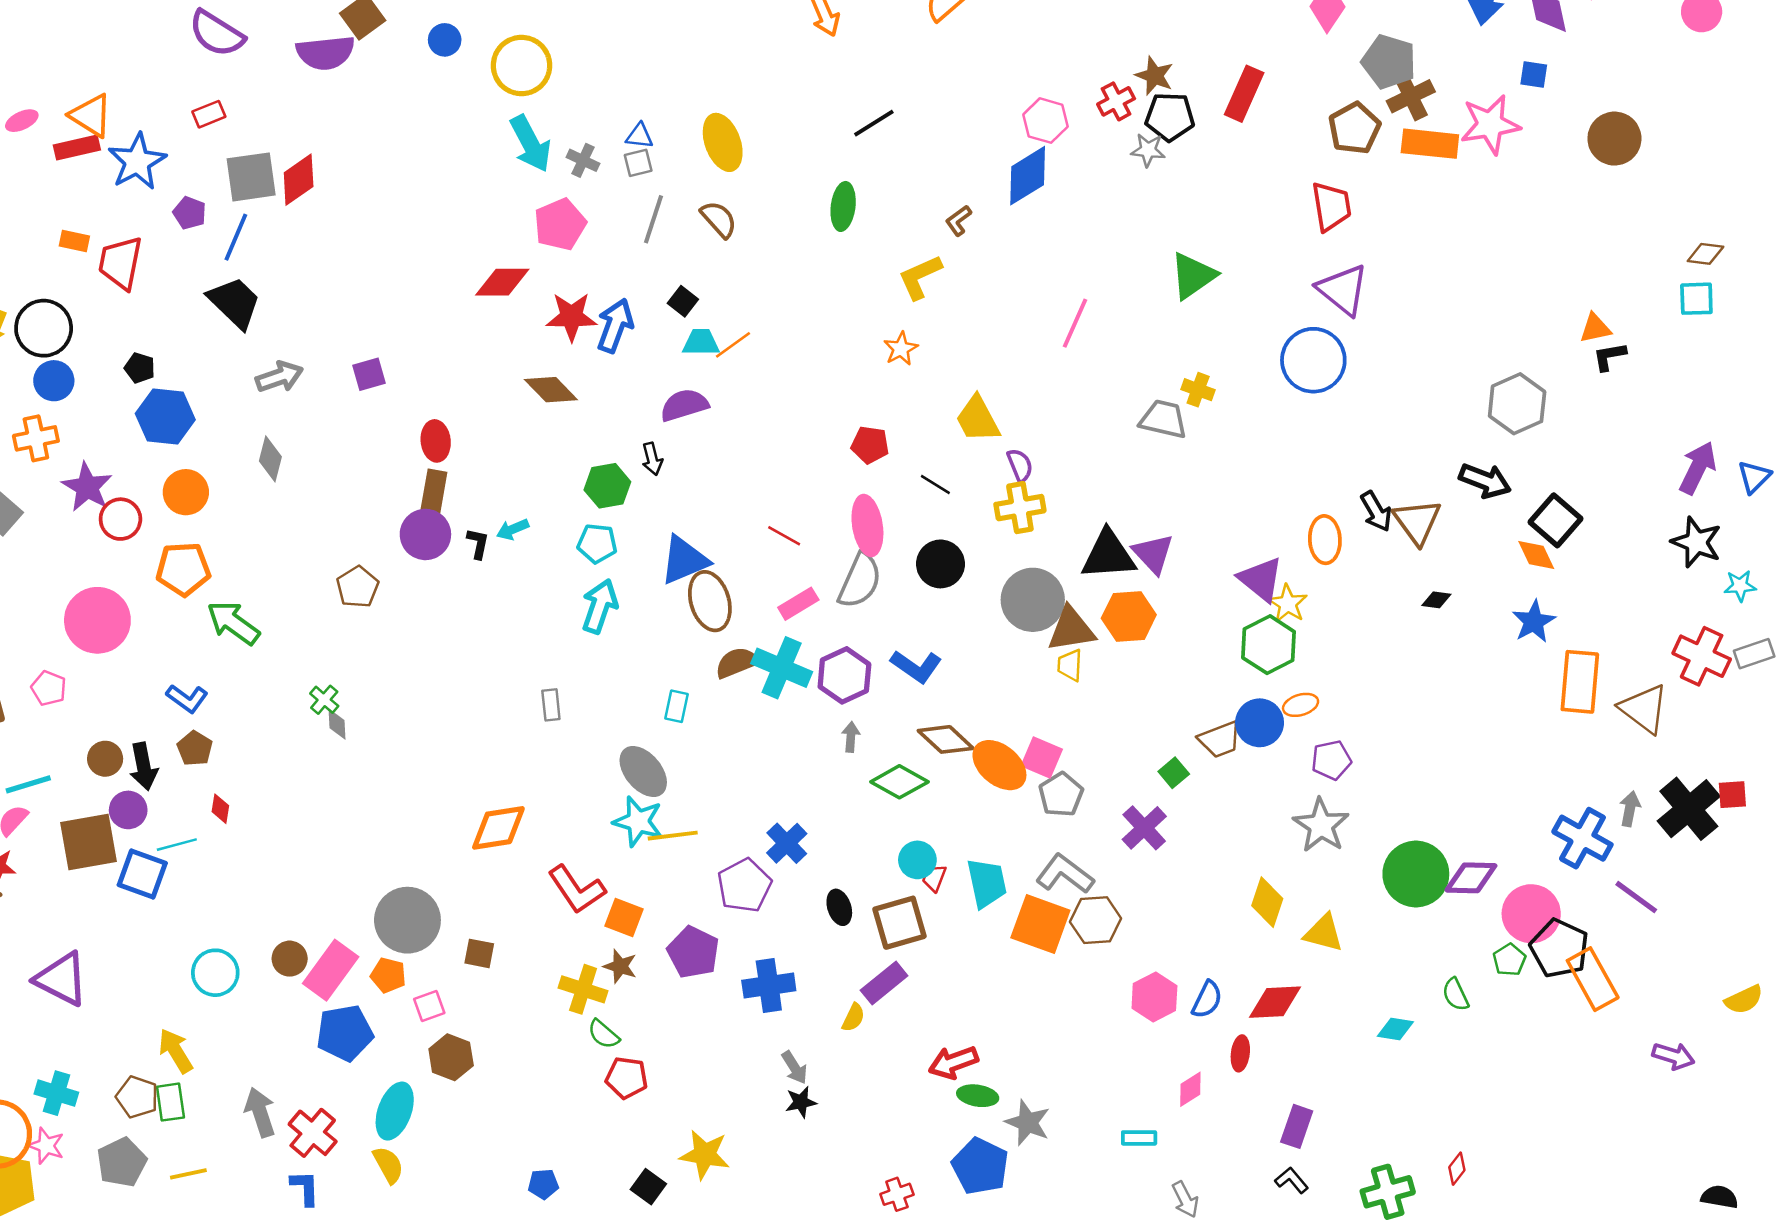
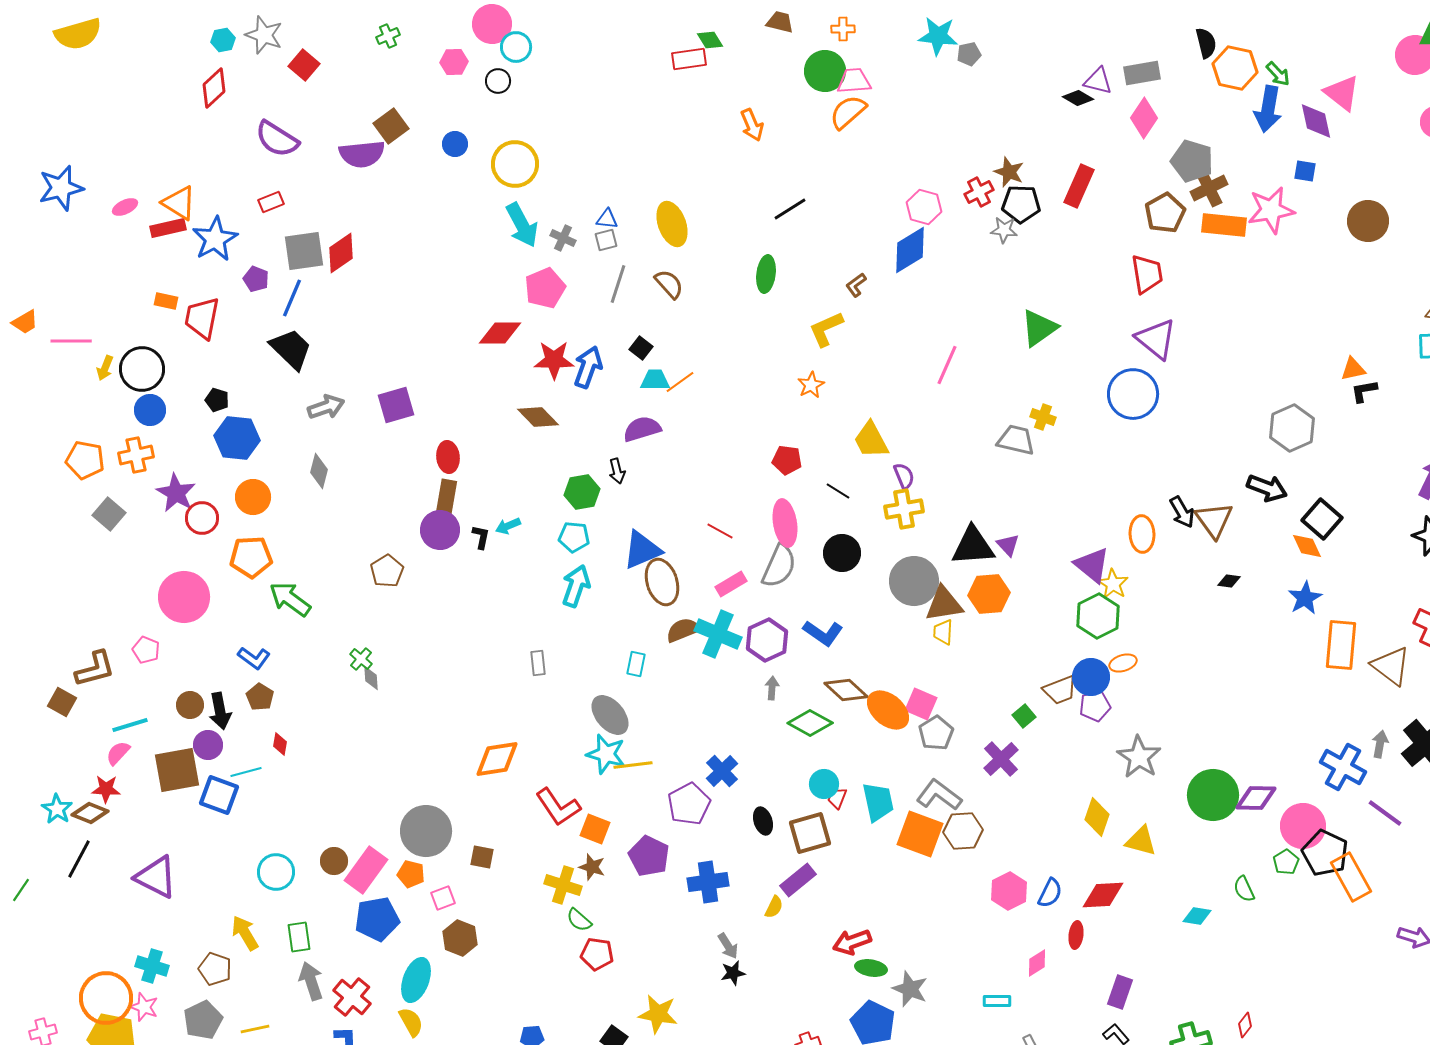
purple square: (369, 374) -> (396, 405), size x1.4
purple triangle: (1153, 554) -> (1008, 545), size x0.7
purple pentagon: (1331, 760) -> (1095, 706), moved
green rectangle: (170, 1102) -> (299, 937), moved

